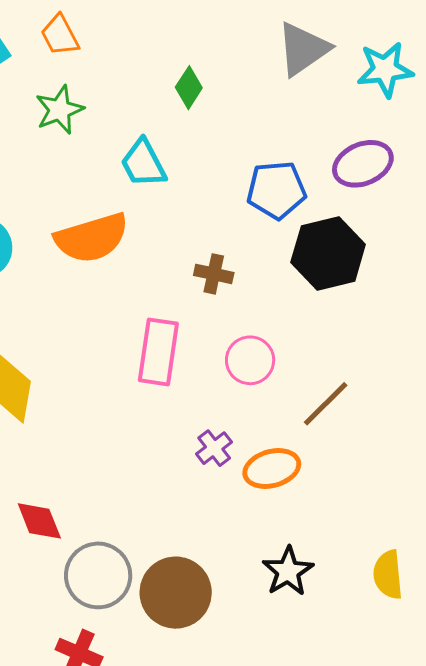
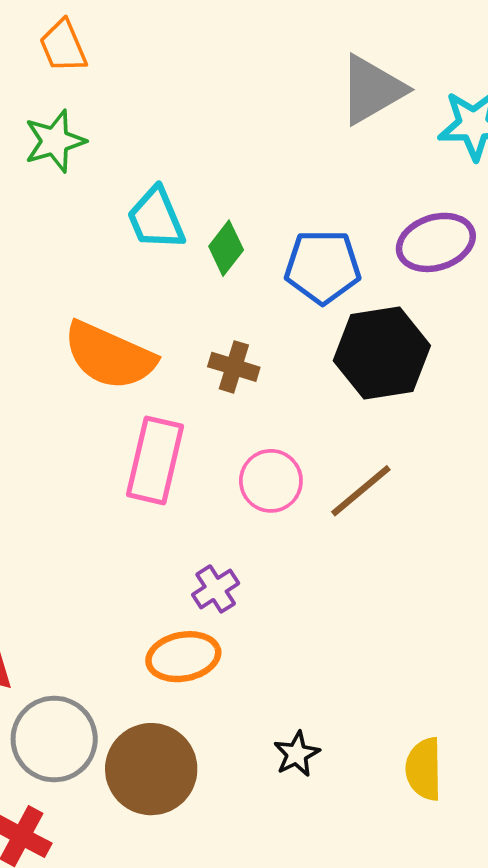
green diamond: (189, 88) -> (226, 248), moved
orange semicircle: (92, 238) -> (109, 356), moved, turned 36
brown line: (326, 404) -> (361, 491), moved
orange ellipse: (272, 468) -> (183, 657), moved
black star: (288, 571) -> (297, 754), size x0.7

